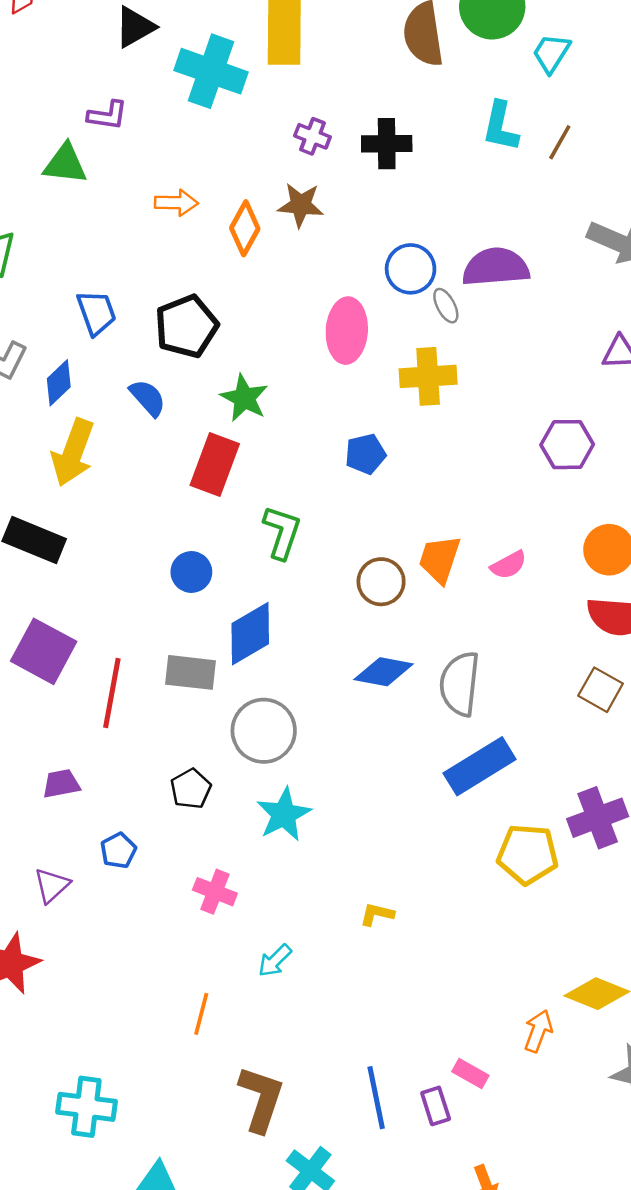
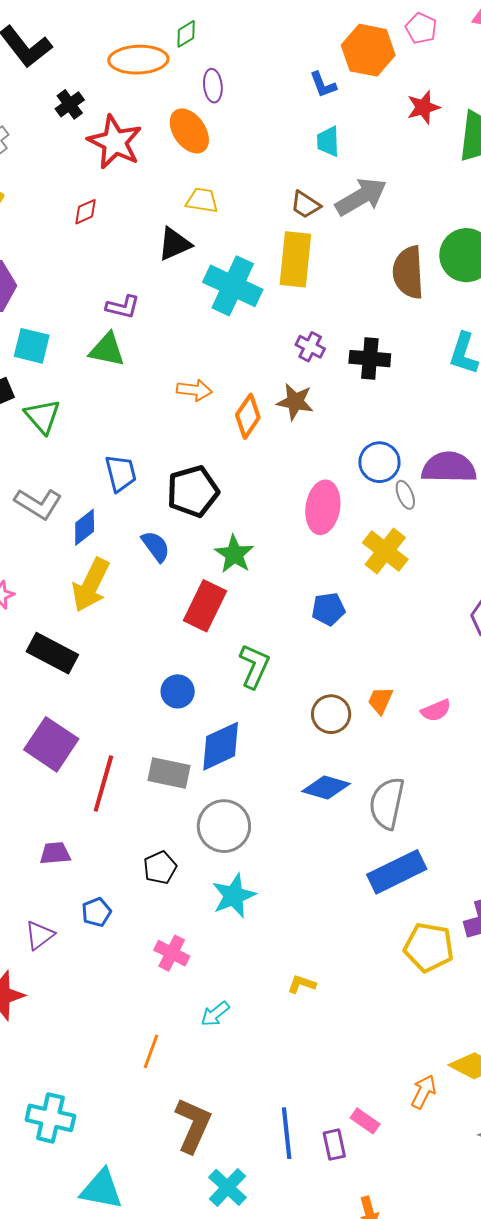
purple L-shape: (107, 115) -> (123, 307), moved
yellow cross: (428, 376) -> (385, 551), turned 36
orange trapezoid: (440, 559) -> (380, 700), size x0.7

